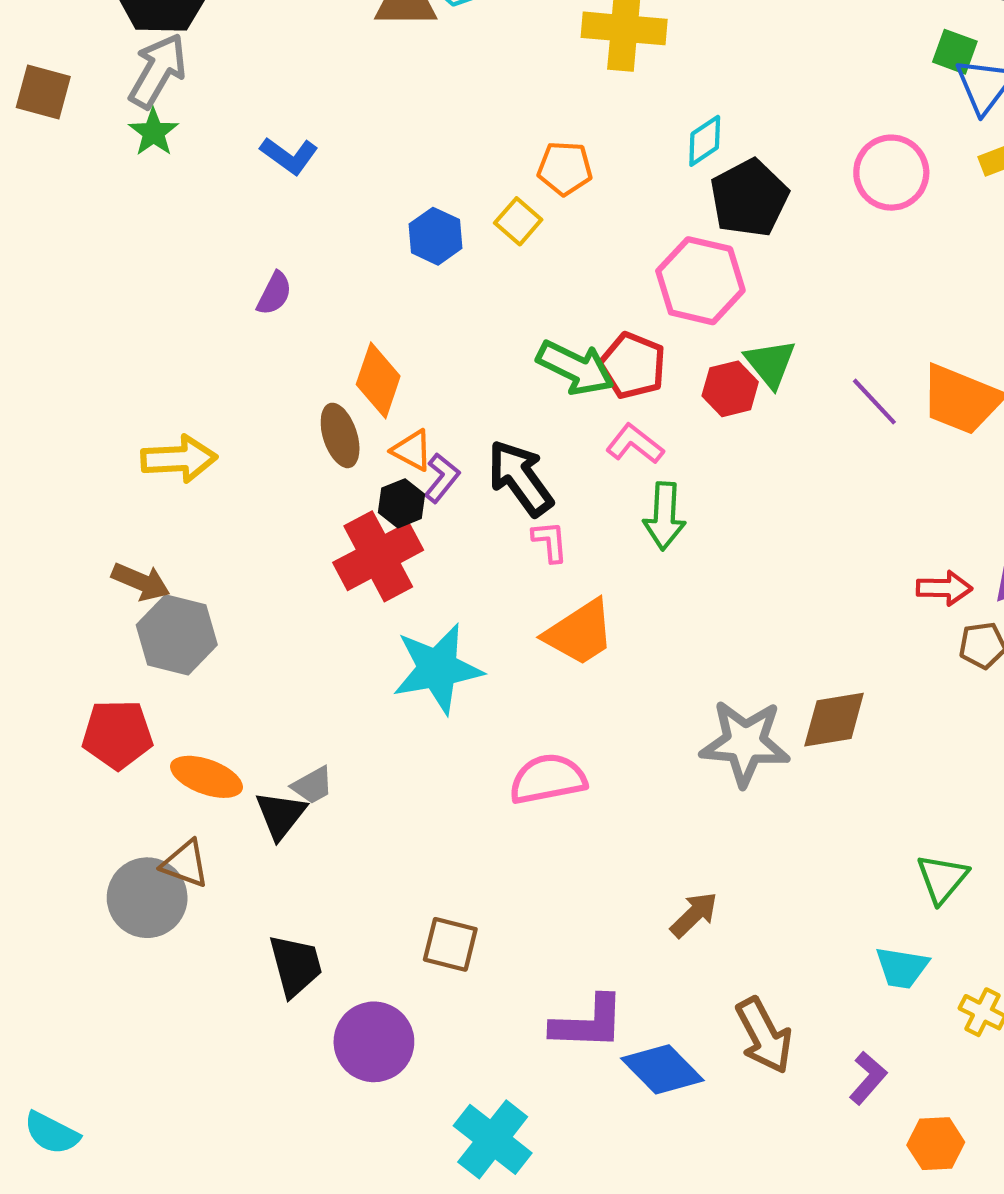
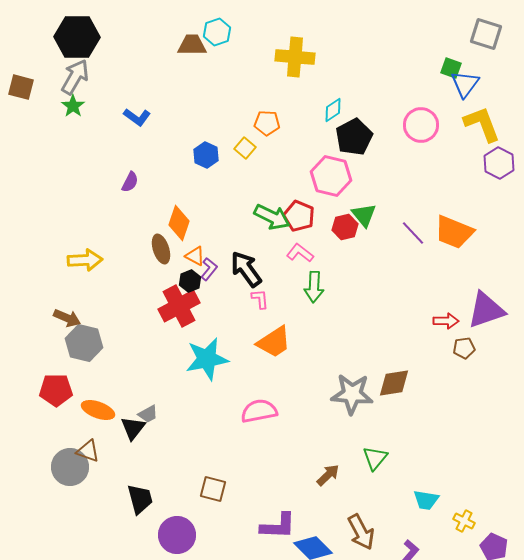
green triangle: (942, 879) -> (375, 458), moved

